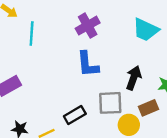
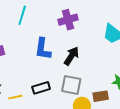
blue L-shape: (88, 64) -> (43, 49), moved
black arrow: (134, 78) -> (71, 56), moved

